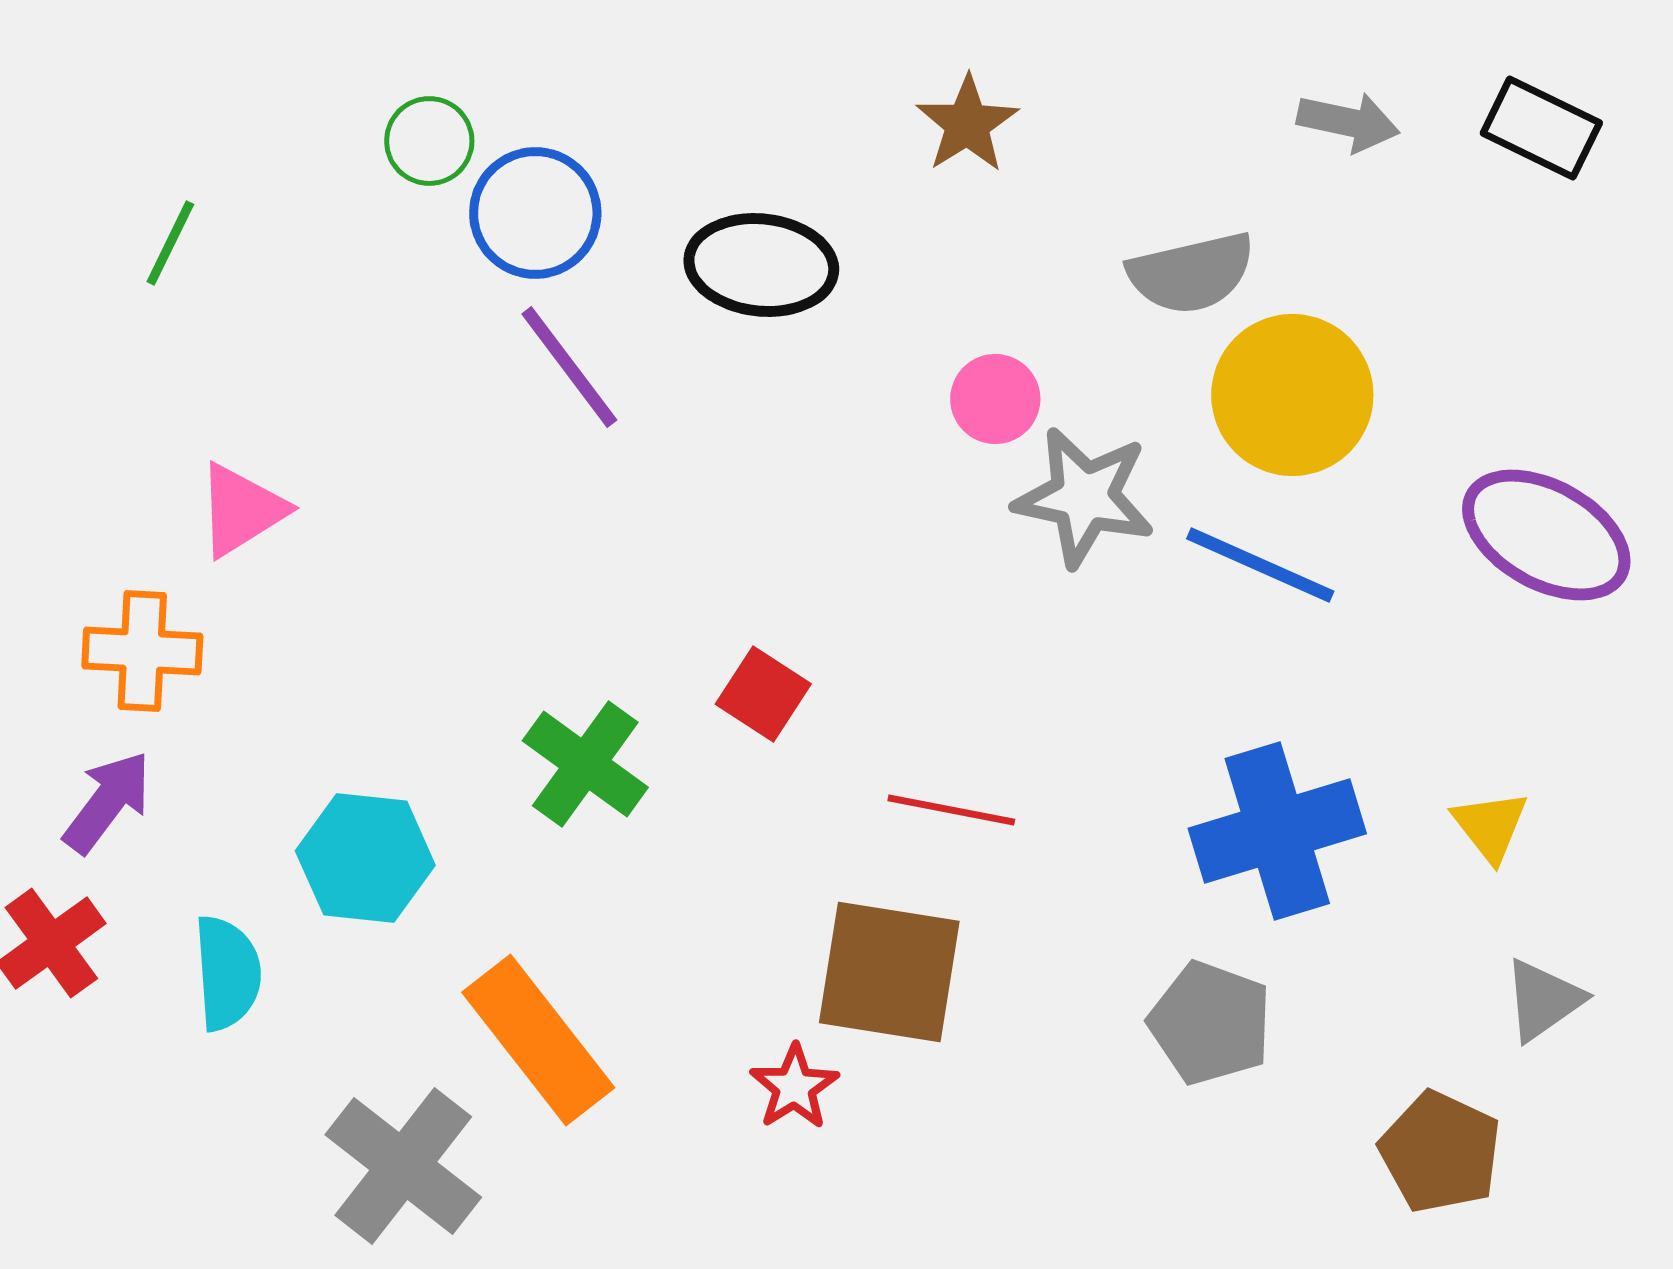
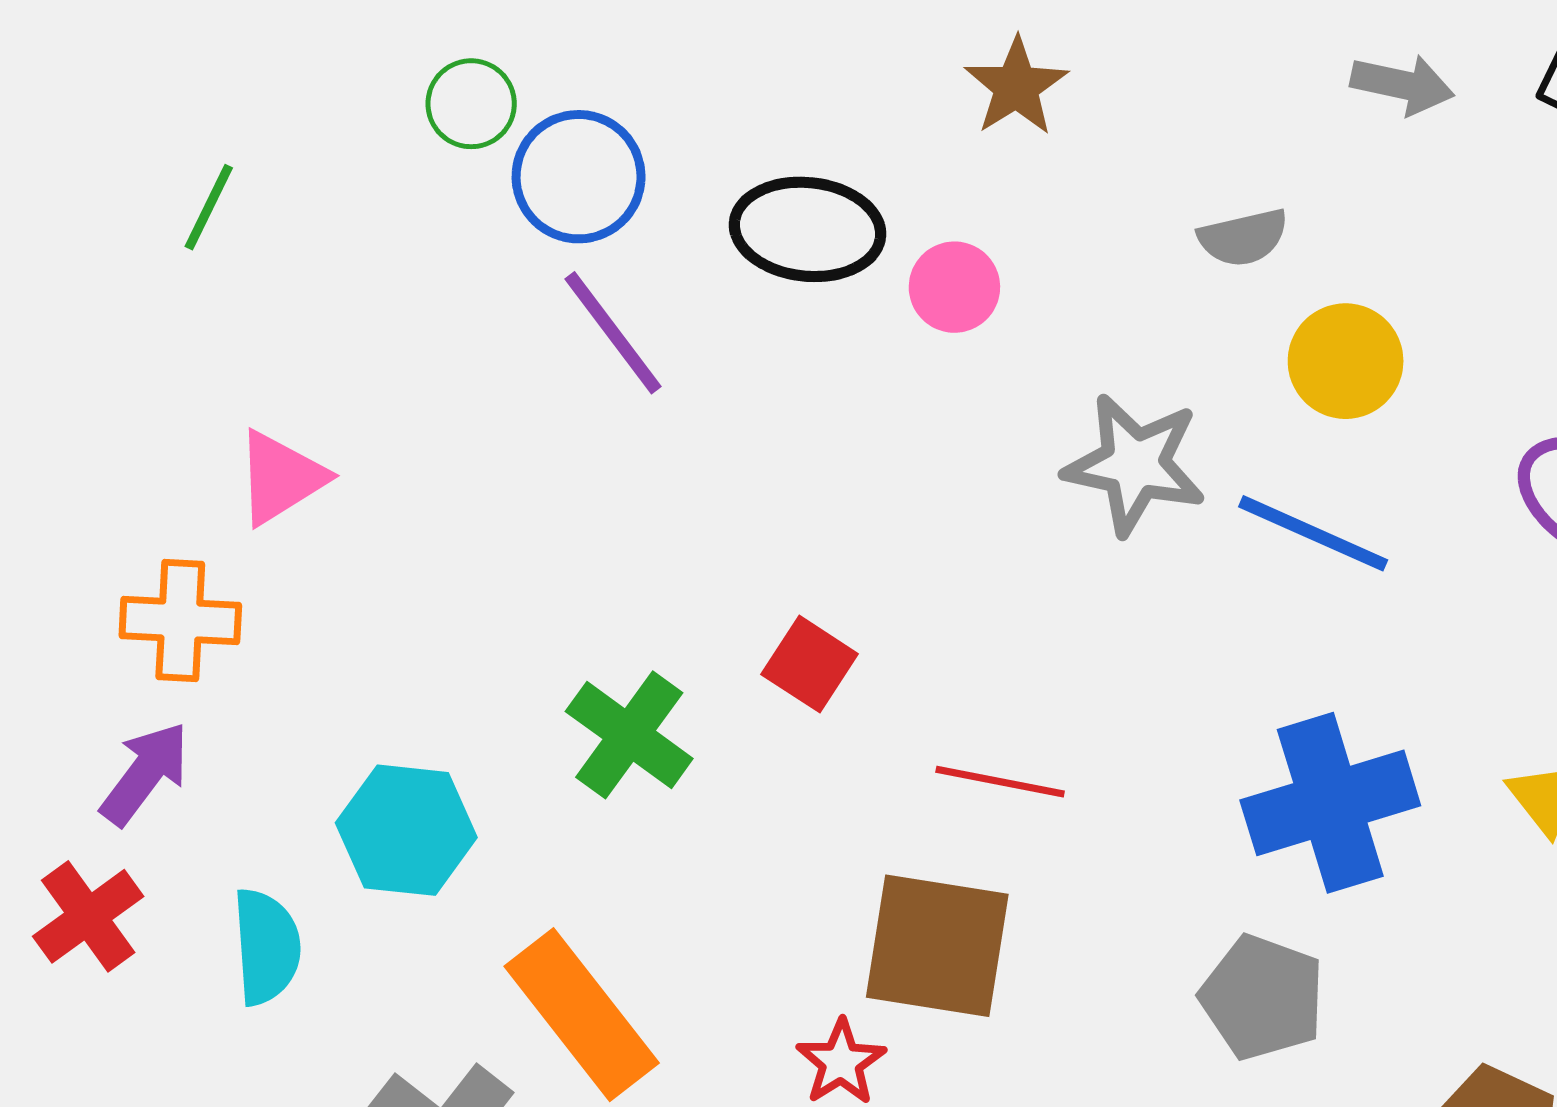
gray semicircle: (1191, 273) -> (1243, 237), size x0.7
yellow circle: (1292, 395) -> (1346, 361), size x0.7
pink circle: (995, 399) -> (954, 287), moved

